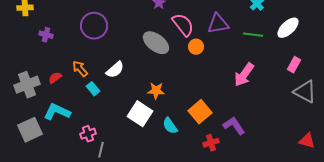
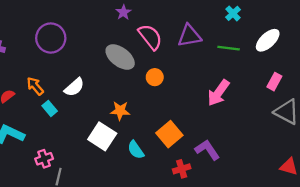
orange circle: (196, 47) -> (155, 77), moved

